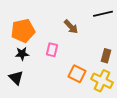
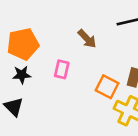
orange square: (77, 74) -> (107, 87), moved

